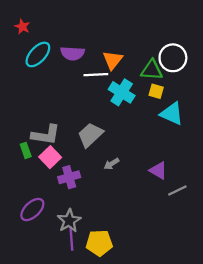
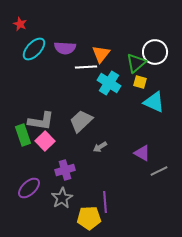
green triangle: (152, 70) -> (136, 63), turned -45
green rectangle: (26, 150) -> (23, 135), size x1.5
purple cross: (69, 177) -> (65, 170), moved
purple line: (71, 239) -> (105, 202), moved

